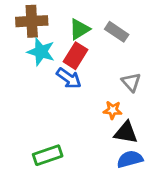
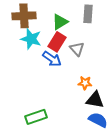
gray rectangle: (117, 32) -> (88, 14), moved, turned 60
gray triangle: (131, 82) -> (77, 49), moved
blue semicircle: (130, 159) -> (98, 120), turned 42

